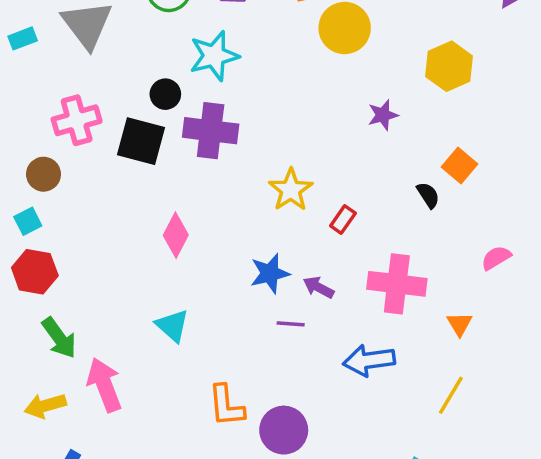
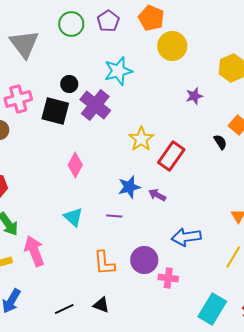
cyan star: (214, 56) -> (118, 71), moved
purple cross: (211, 131) -> (95, 105), turned 32
red rectangle: (343, 219) -> (171, 156), size x1.8
pink cross: (397, 284) -> (168, 278), moved, size x0.6
purple line: (291, 324) -> (114, 216), moved
purple circle: (284, 430) -> (144, 260), moved

